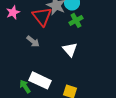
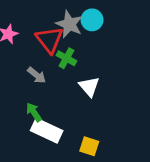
green cross: (76, 20) -> (66, 58), moved, turned -32
green arrow: (25, 86) -> (34, 112), moved

